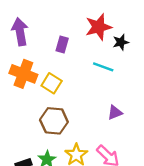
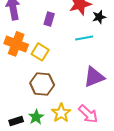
cyan line: (103, 67) -> (84, 38), turned -30
purple triangle: (115, 113) -> (94, 77), size x1.6

